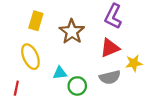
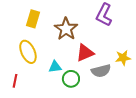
red triangle: (110, 48) -> (85, 53), moved

